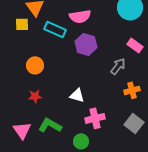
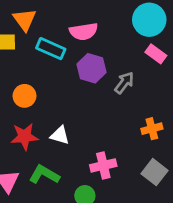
pink rectangle: (135, 45) -> (156, 54), moved
gray arrow: (118, 66) -> (124, 83), moved
white triangle: (77, 95) -> (60, 135), moved
red star: (35, 96) -> (24, 137), size x1.5

